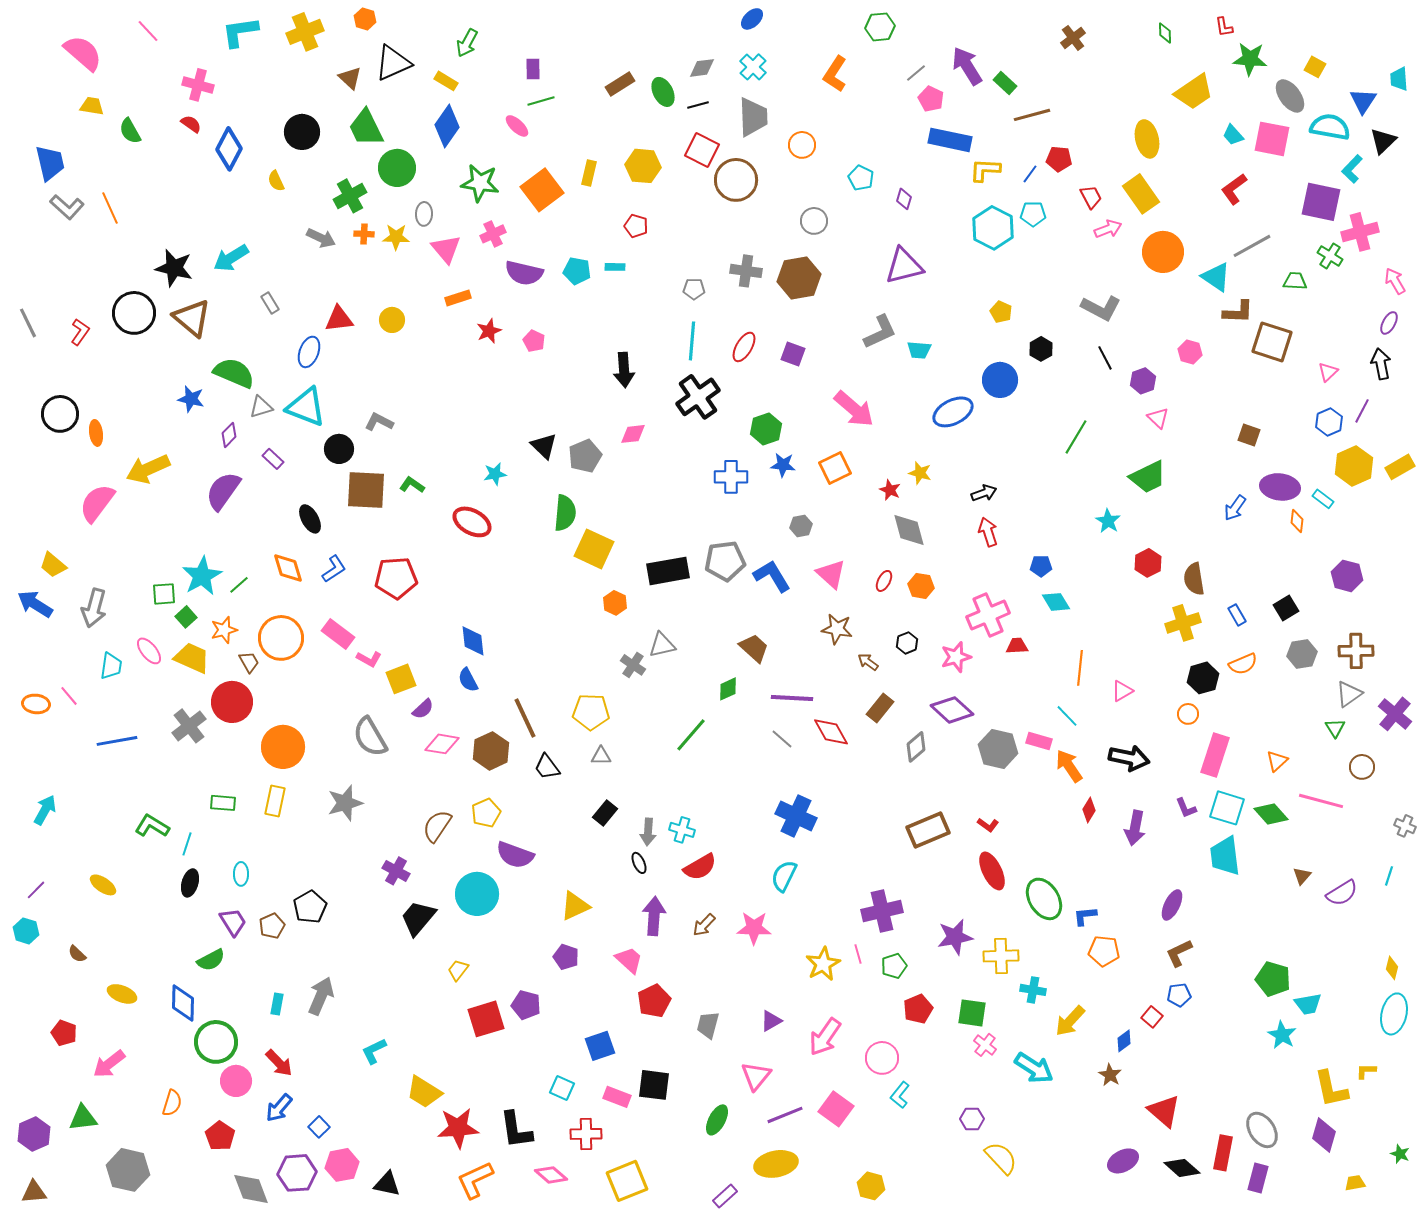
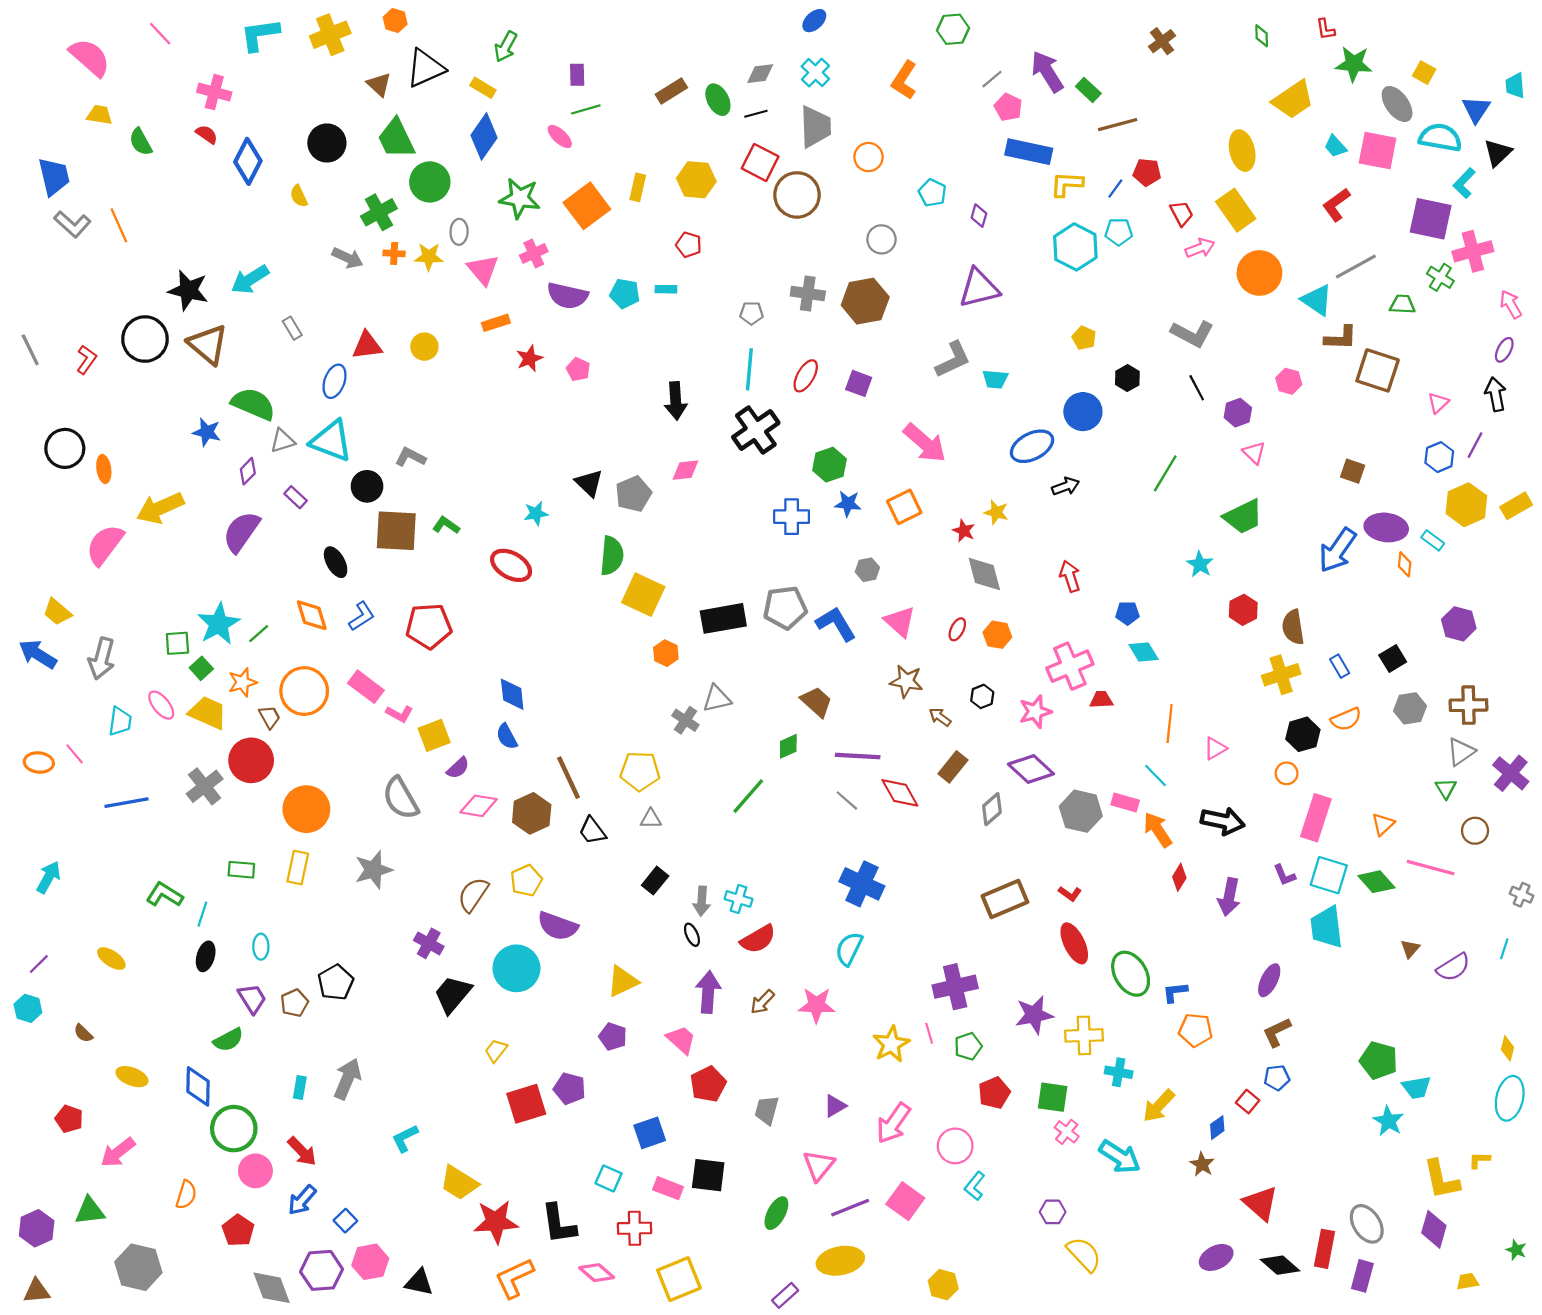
black arrow: (984, 493) -> (1066, 486), moved
blue arrow: (1235, 508) -> (1337, 550), size x1.6

